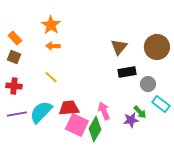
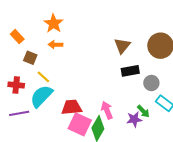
brown square: (14, 57) -> (30, 58), moved
yellow line: (51, 77) -> (43, 77), moved
cyan semicircle: (41, 112) -> (41, 96), moved

